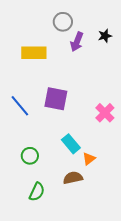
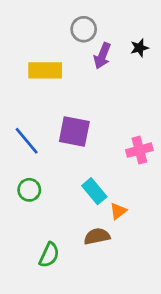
pink cross: (105, 113) -> (139, 150), turned 30
green circle: (30, 156) -> (29, 190), moved

